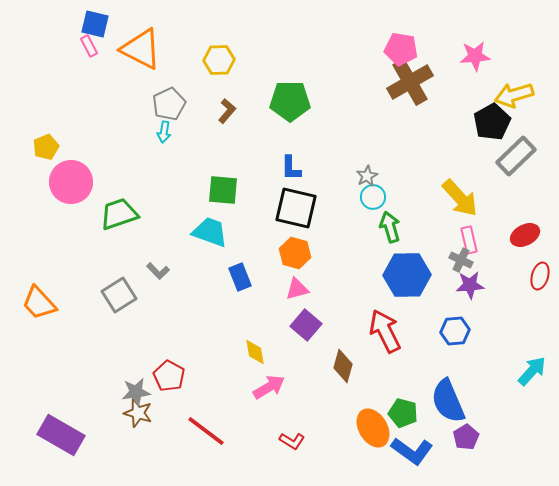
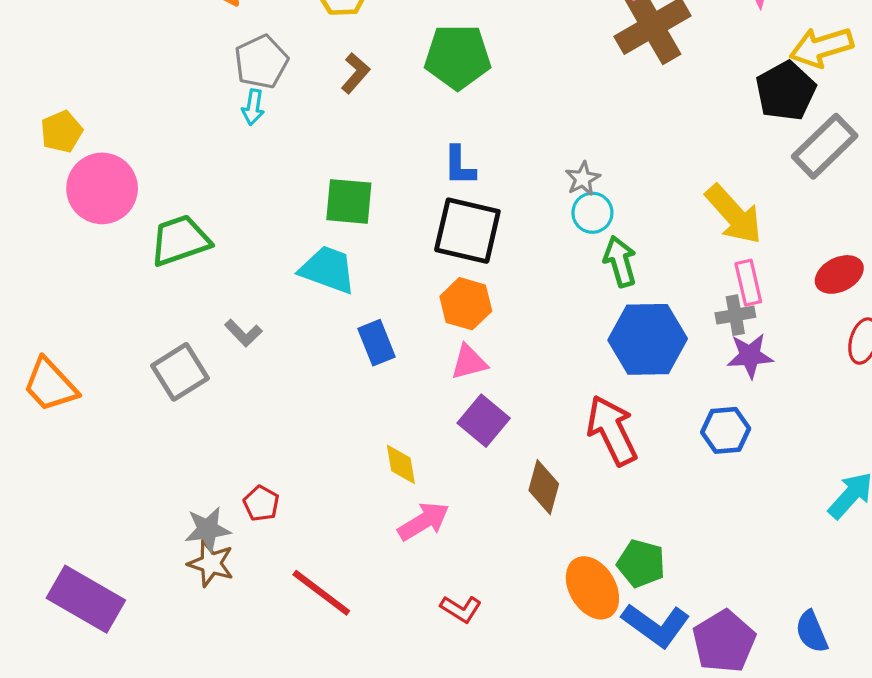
gray cross: (461, 260) -> (735, 315), turned -35
red pentagon: (169, 376) -> (261, 503), size x0.7
blue semicircle: (448, 401) -> (812, 632), moved, size x0.6
purple pentagon: (466, 437) -> (724, 641), moved, size x1.5

